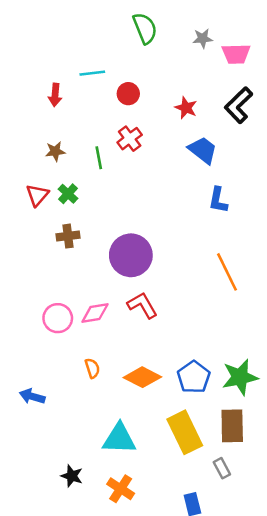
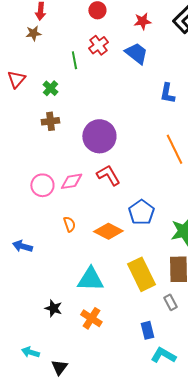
red star: (186, 108) -> (142, 21), turned -30
blue trapezoid: (203, 150) -> (136, 53), moved
brown star: (55, 151) -> (33, 33), moved
red triangle: (37, 195) -> (16, 79), moved
blue pentagon: (194, 377) -> (141, 212), moved

